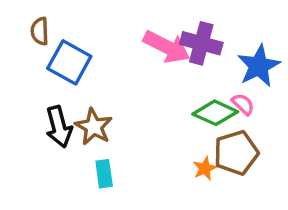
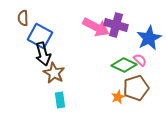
black arrow: (59, 127) -> (43, 54), moved

